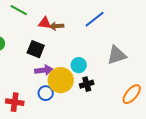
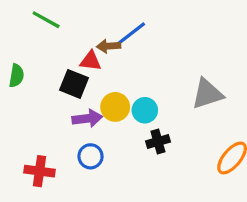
blue line: (95, 19) -> (130, 35), moved
red triangle: (45, 23) -> (91, 61), moved
yellow circle: (61, 80) -> (115, 107), moved, size x0.7

